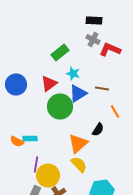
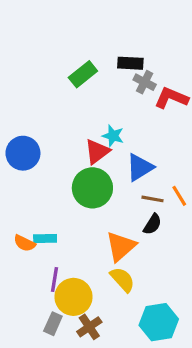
black rectangle: (94, 20) -> (130, 63), moved
green rectangle: (60, 52) -> (83, 74), moved
red triangle: (49, 83) -> (97, 152), moved
brown line: (102, 88) -> (152, 199), moved
blue triangle: (78, 93) -> (140, 167), moved

